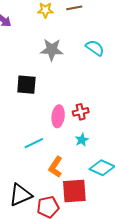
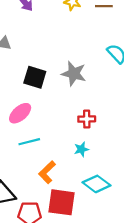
gray star: (52, 50) -> (74, 74), moved
pink ellipse: (58, 116) -> (20, 113), moved, turned 30

